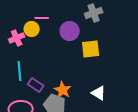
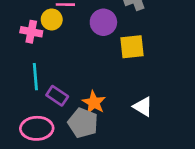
pink cross: (17, 38) -> (31, 32), turned 35

